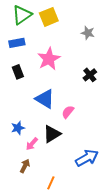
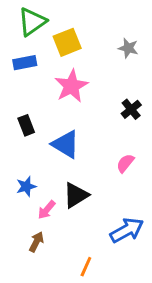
yellow square: (49, 17) -> (67, 42), moved
black rectangle: (18, 72) -> (26, 125), moved
pink semicircle: (68, 112) -> (125, 163), moved
orange line: (51, 183) -> (86, 267), moved

